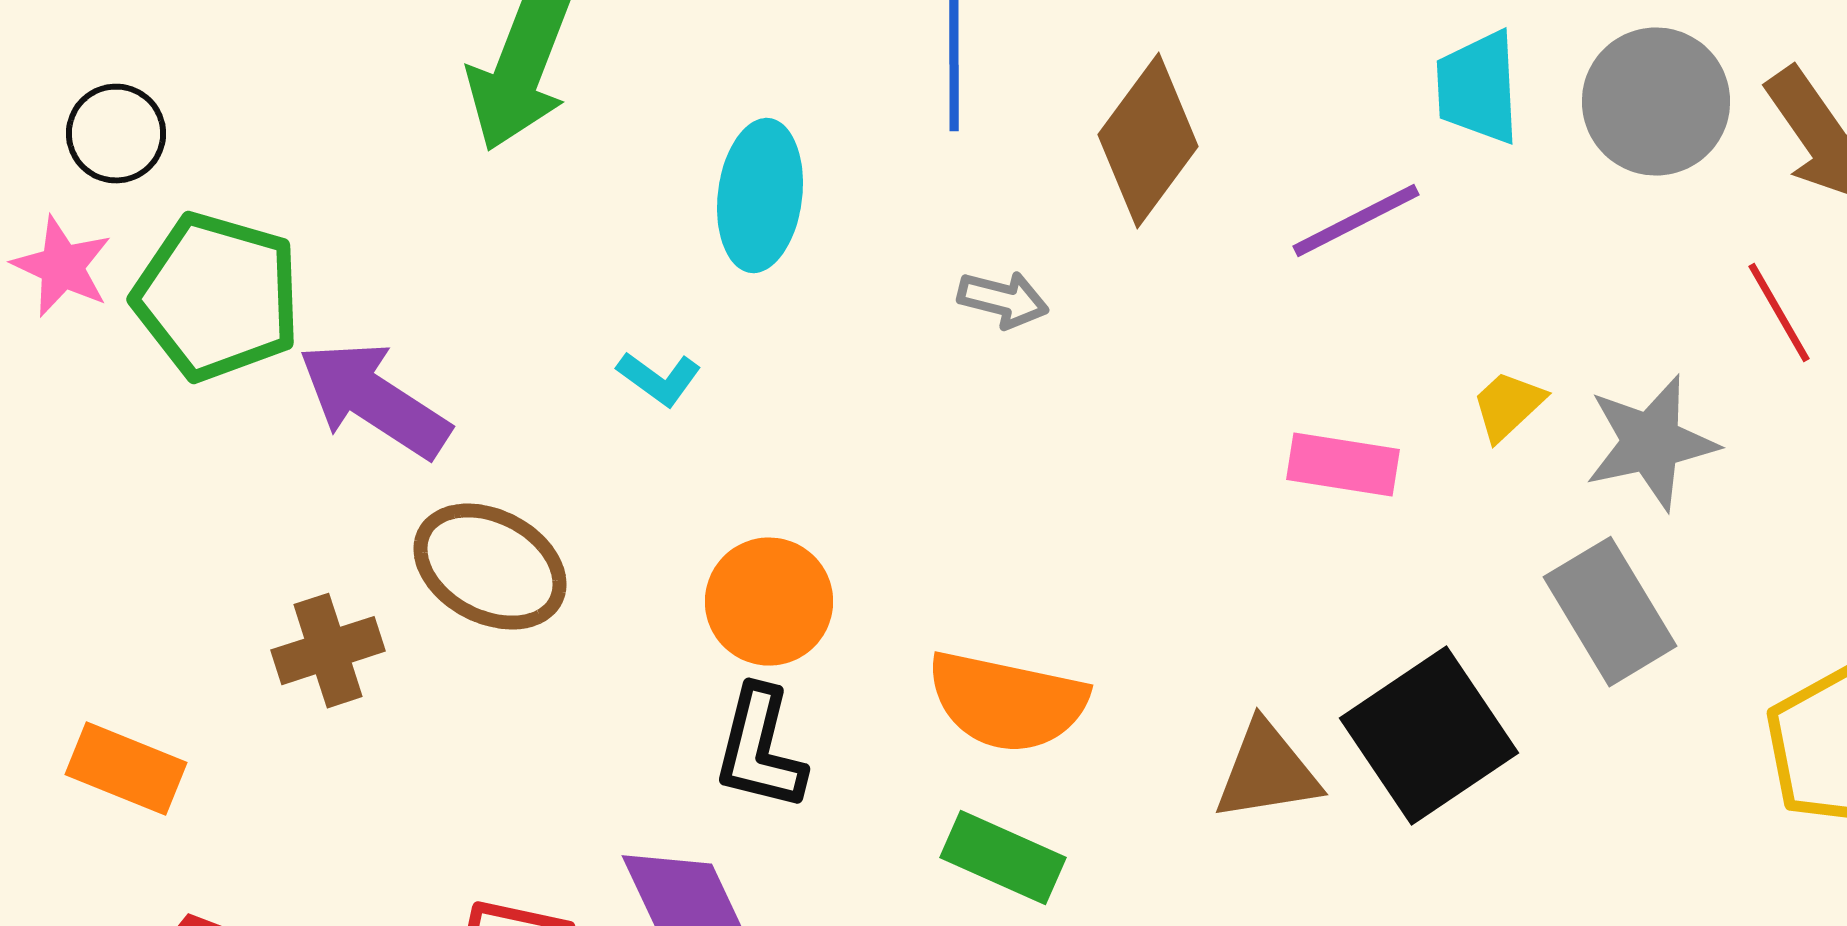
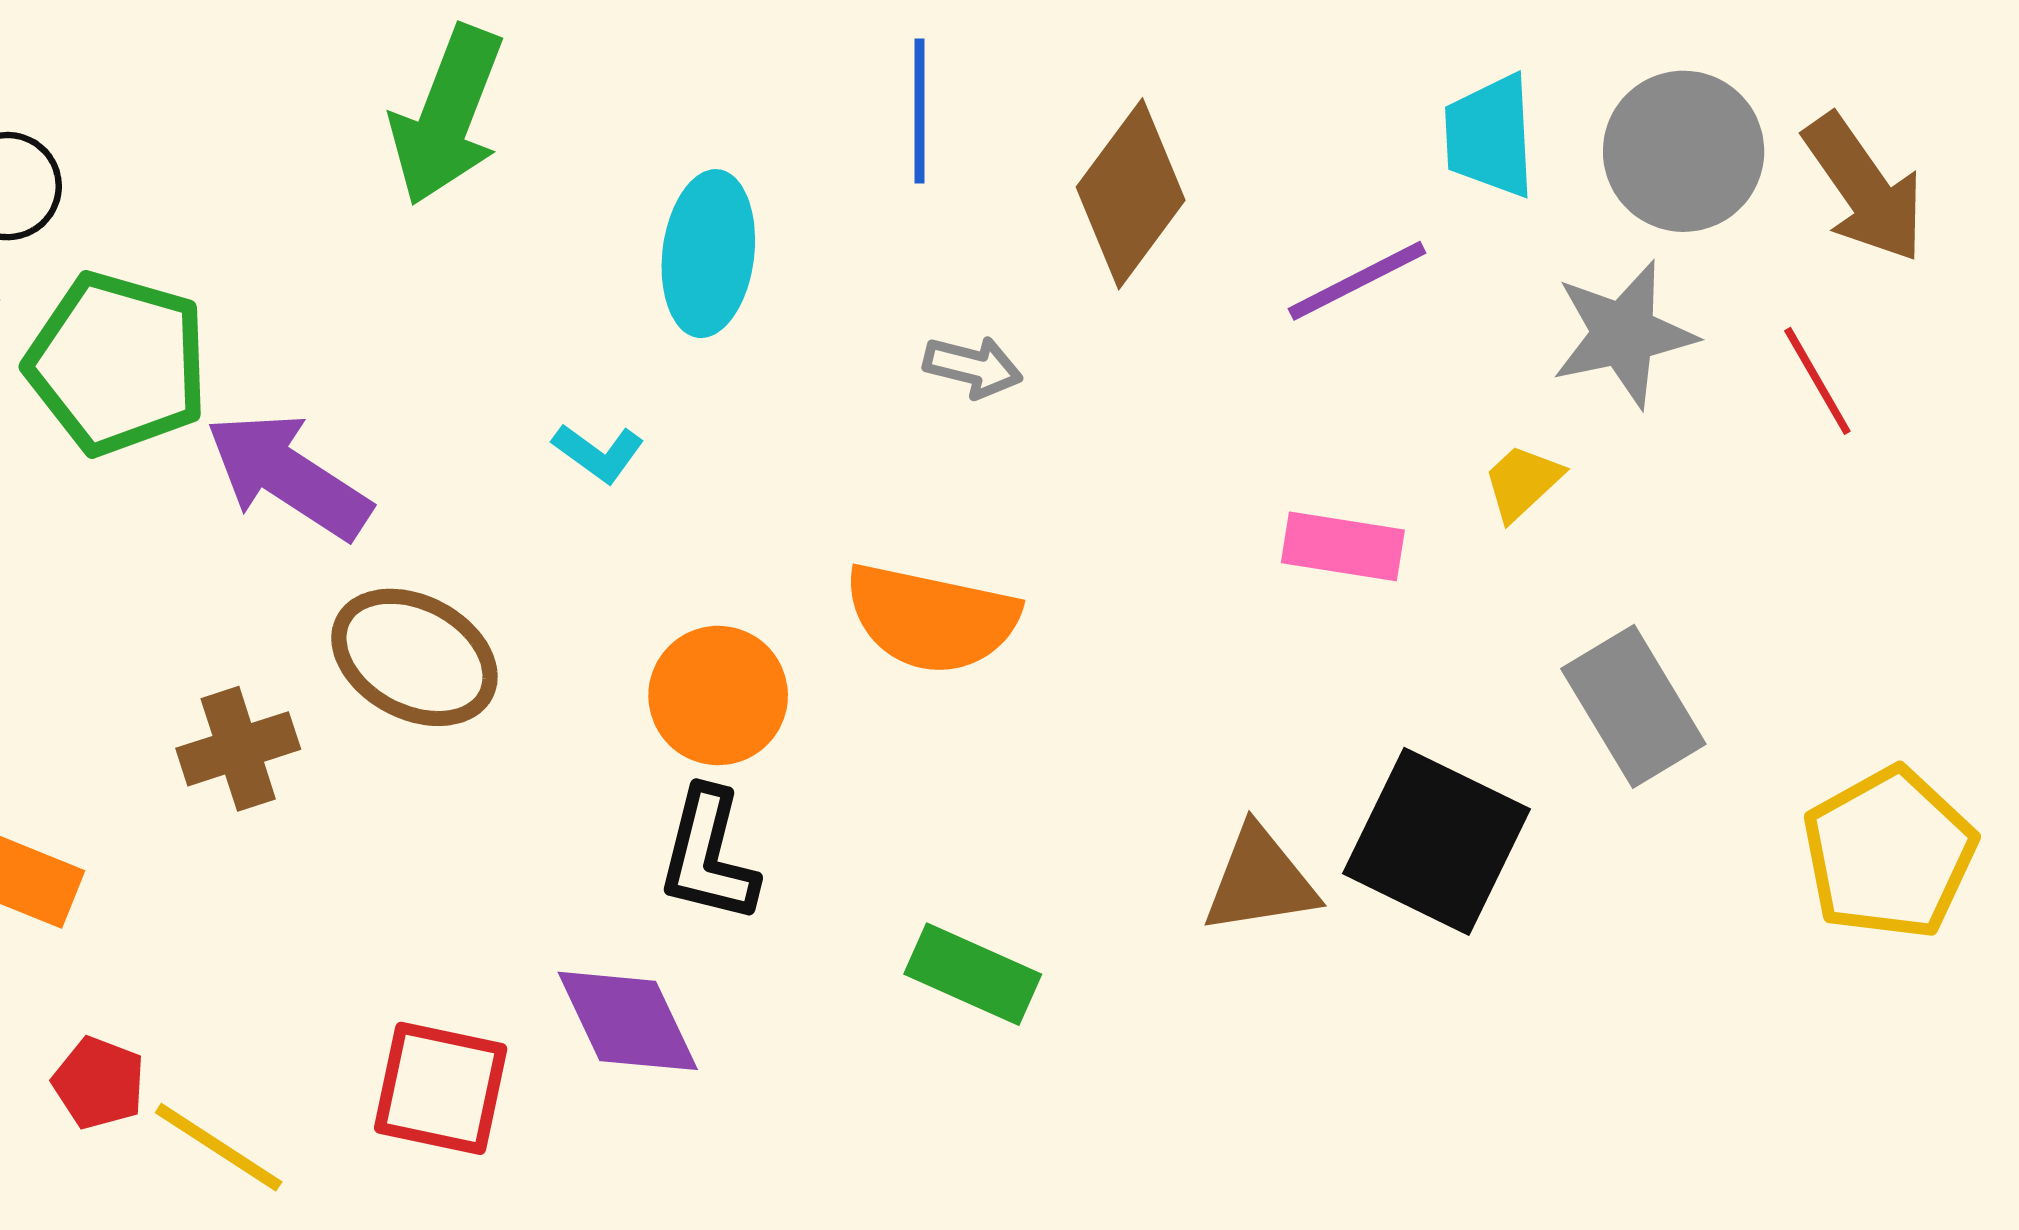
gray star: (1651, 443) -> (1624, 334), moved
orange semicircle: (1007, 702) -> (931, 618), moved
black square: (1429, 736) -> (1436, 841), turned -30

